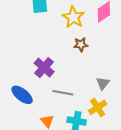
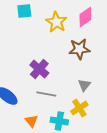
brown star: (81, 44) -> (79, 49), moved, size x1.5
purple cross: (44, 68) -> (39, 69), moved

